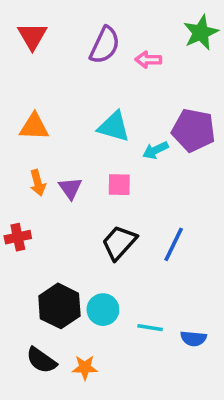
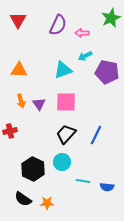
cyan triangle: (114, 127) -> (63, 70), turned -36
cyan arrow: (155, 150) -> (85, 56), moved
pink square: (119, 185) -> (66, 102), size x1.5
cyan circle: (103, 310) -> (62, 162), moved

